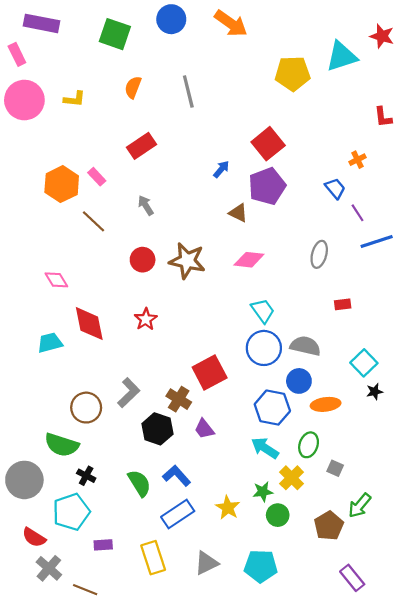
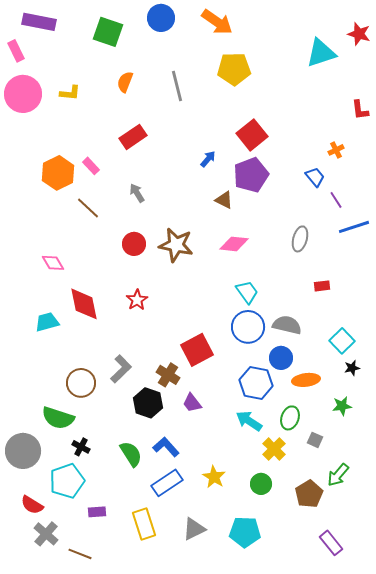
yellow pentagon: (293, 73) -> (234, 69), moved
green star: (263, 492) -> (342, 406), moved

